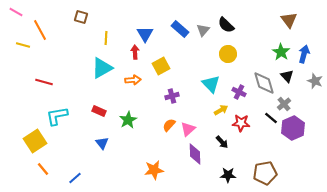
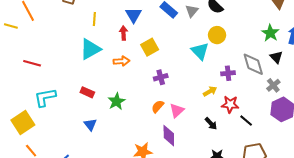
cyan triangle: (211, 84) -> (200, 51), moved
purple cross: (239, 92) -> (228, 73), turned -32
black line: (271, 118) -> (246, 121), moved
purple diamond: (195, 154) -> (169, 136), moved

